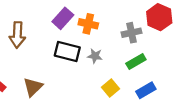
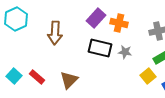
yellow square: (110, 88) -> (148, 76), moved

